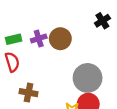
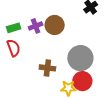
brown cross: (29, 93) -> (47, 68), moved

